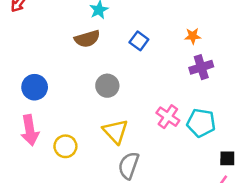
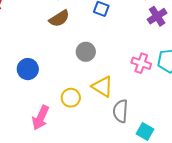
pink arrow: (30, 130) -> (41, 118), moved, turned 50
yellow circle: (65, 146) -> (71, 98), moved

